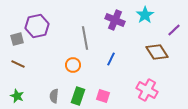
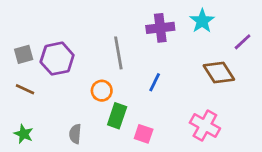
purple cross: (115, 20) -> (160, 28), turned -30
purple hexagon: (37, 26) -> (57, 59), moved
green rectangle: (78, 96) -> (117, 116), moved

